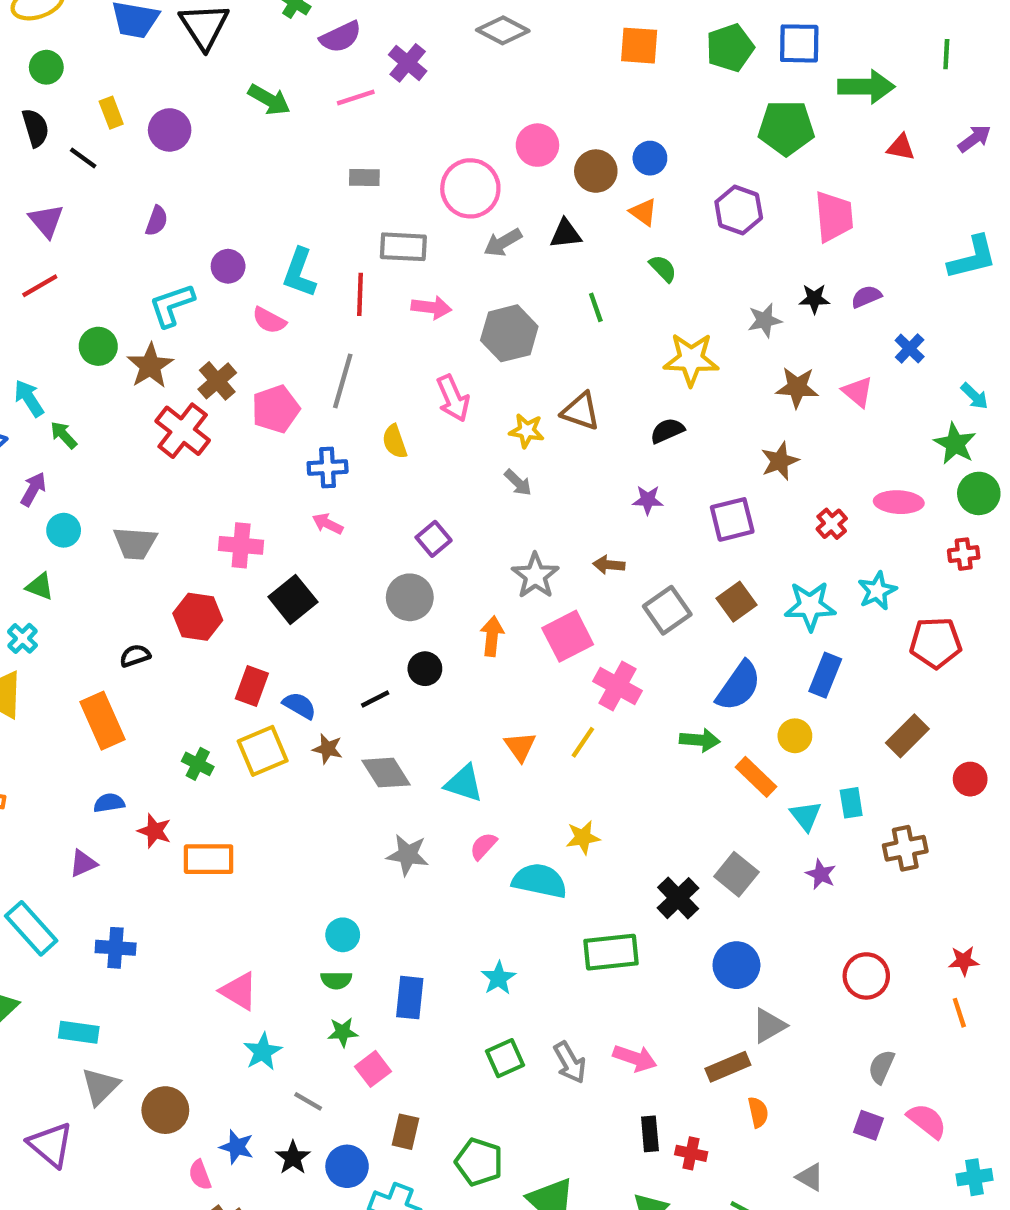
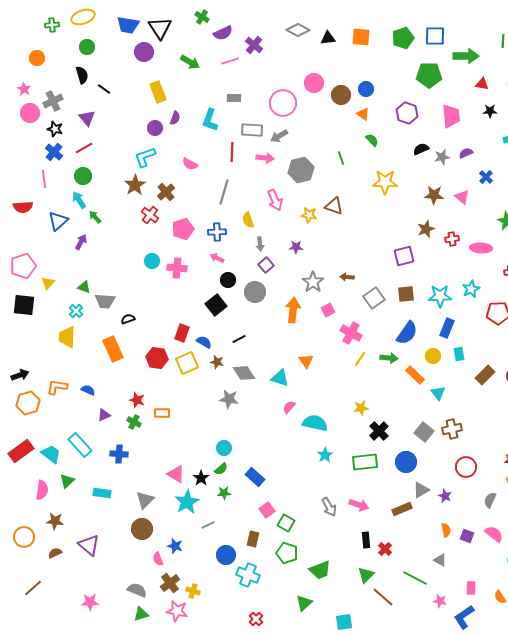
yellow rectangle: (111, 113) -> (158, 92), moved, size x1.5
purple circle: (170, 130) -> (144, 52), moved
purple semicircle: (157, 221) -> (175, 118), moved
black triangle: (566, 234) -> (328, 38), moved
gray arrow: (503, 242) -> (279, 136), moved
purple circle: (228, 266) -> (155, 128), moved
cyan L-shape: (299, 273) -> (210, 120), moved
black star: (814, 299) -> (490, 111), moved
gray star: (765, 320) -> (442, 157), moved
green circle: (98, 346) -> (83, 176), moved
pink pentagon: (276, 409) -> (183, 229), moved
red cross: (183, 431) -> (150, 215), size x0.7
black semicircle: (667, 431) -> (421, 149), moved
gray arrow: (518, 483) -> (260, 244), moved, turned 40
purple star: (648, 500) -> (296, 247), moved
red cross: (832, 524) -> (452, 239), moved, turned 32
cyan circle: (64, 530) -> (152, 261), moved
gray trapezoid: (135, 543) -> (105, 301), moved
black square: (293, 599) -> (216, 305), moved
brown square: (736, 602) -> (406, 294), turned 30
red hexagon: (198, 617) -> (157, 358), moved
orange arrow: (492, 636) -> (293, 310), size x1.4
pink square: (568, 636) -> (328, 310), size x0.6
black circle: (425, 669) -> (228, 280), moved
brown rectangle: (907, 736) -> (485, 375), moved
yellow line: (583, 742) -> (360, 359), moved
green cross: (198, 764) -> (134, 422), moved
blue semicircle: (109, 803) -> (88, 390), moved, turned 32
cyan rectangle: (851, 803) -> (459, 354), moved
yellow star: (583, 837) -> (361, 408), moved
brown cross: (905, 848) -> (452, 429), moved
gray star: (408, 855) -> (229, 399), moved
orange rectangle: (209, 859) -> (162, 413), size x0.7
gray square: (736, 874) -> (424, 432), moved
purple star: (821, 874) -> (445, 496), moved
green rectangle: (611, 952) -> (365, 462), moved
cyan star: (498, 978) -> (325, 455), moved
green semicircle: (336, 980) -> (221, 469), turned -40
blue rectangle: (410, 998) -> (255, 477), turned -54
cyan star: (263, 1052) -> (187, 502), size x1.4
green square: (505, 1058) -> (286, 523), moved, turned -36
gray semicircle: (881, 1067) -> (490, 500), moved
pink square: (373, 1069) -> (267, 510), moved
gray triangle: (100, 1086) -> (145, 500), moved
gray line: (308, 1101) -> (208, 525), turned -56
orange semicircle: (758, 1112) -> (446, 530), moved
red cross: (691, 1153) -> (385, 549), turned 32
black star: (293, 1158) -> (201, 478), moved

